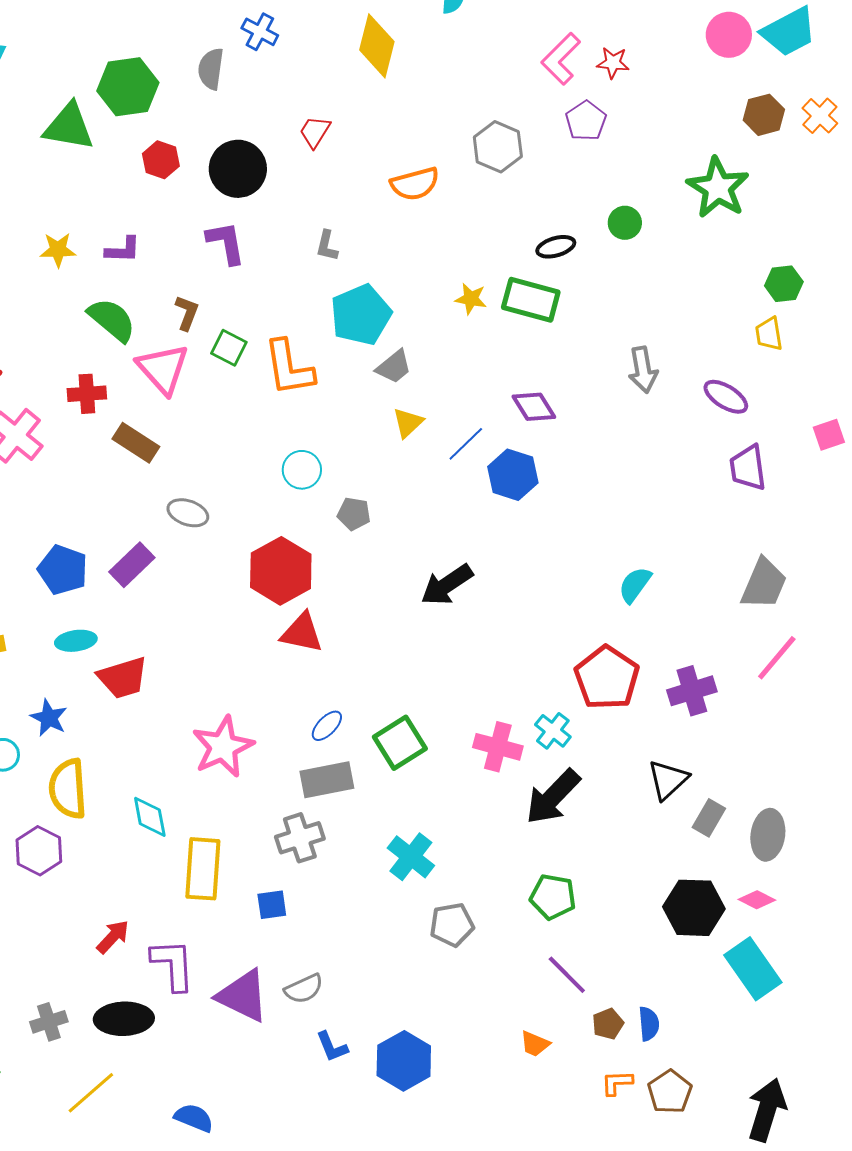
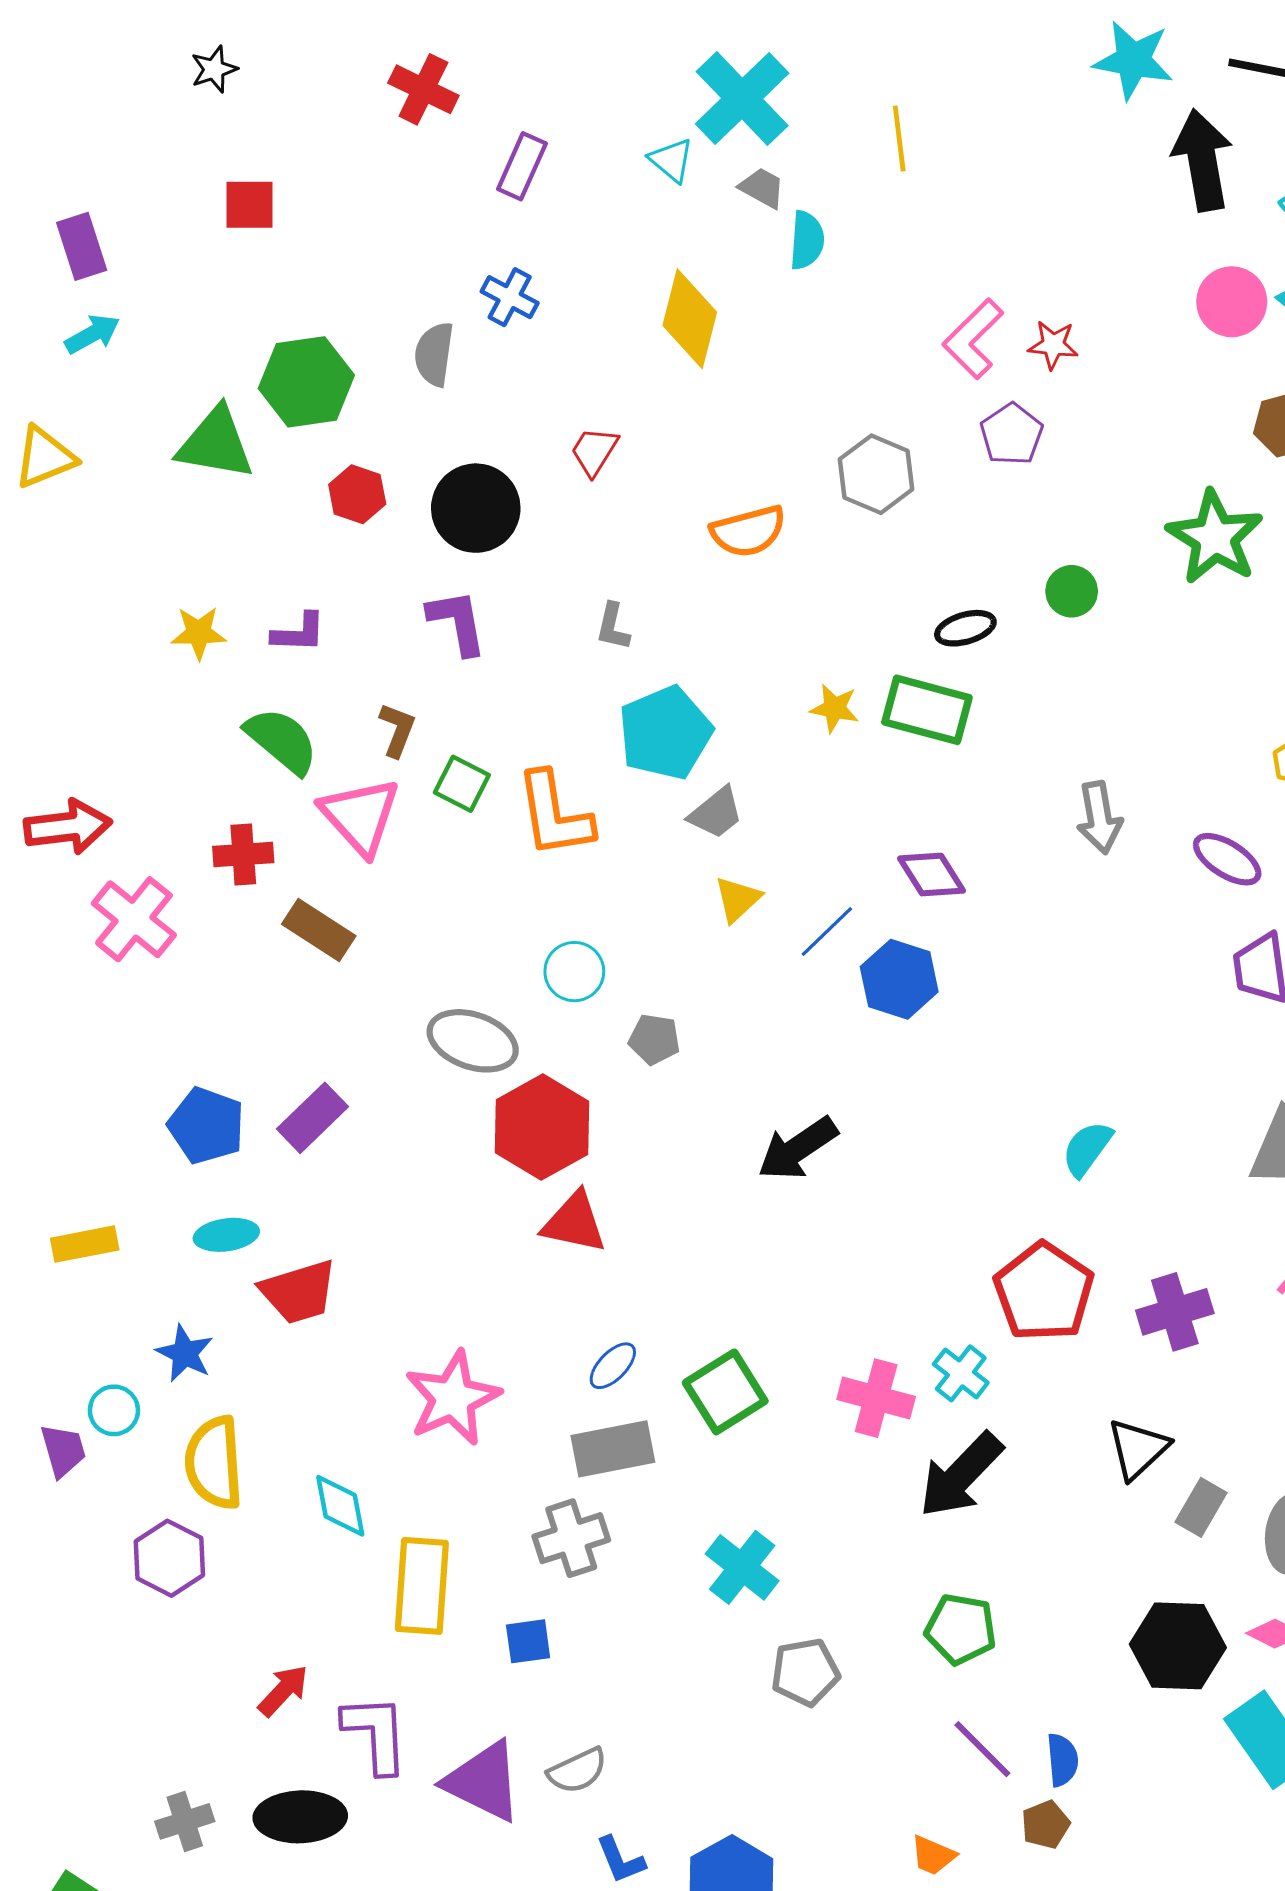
gray ellipse: (188, 513) -> (473, 1041), moved, size x1.4
blue semicircle: (649, 1024) -> (1062, 1760), moved

